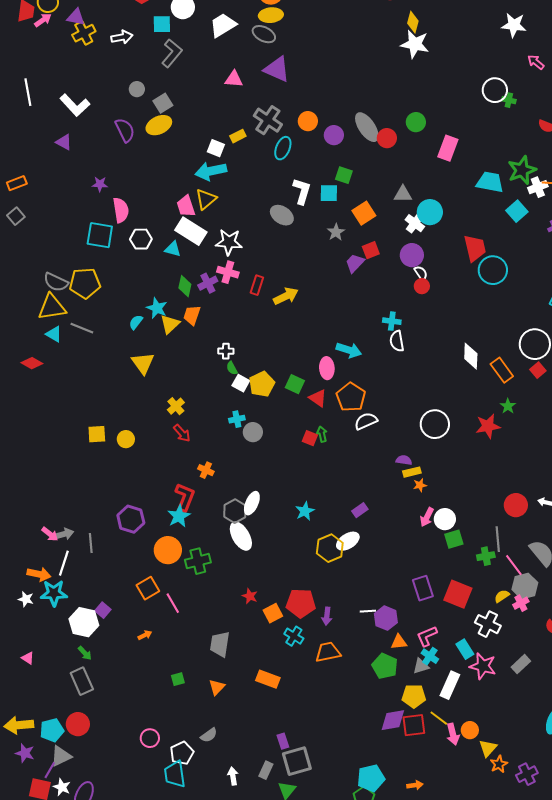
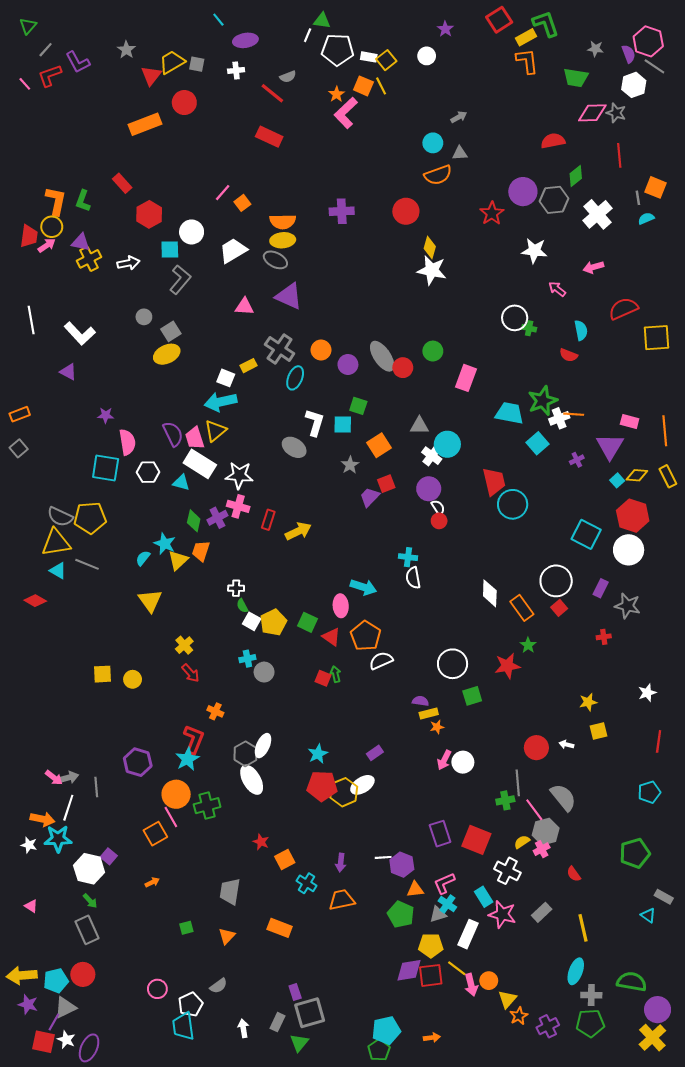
purple semicircle: (125, 130) -> (173, 434), moved
green square: (454, 539) -> (472, 696), moved
pink line: (173, 603) -> (171, 817), moved
red pentagon: (301, 603) -> (322, 786), moved

